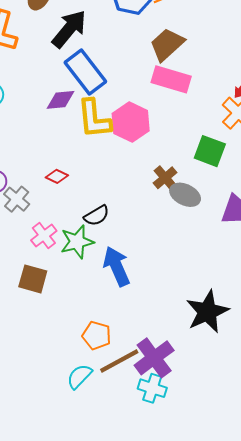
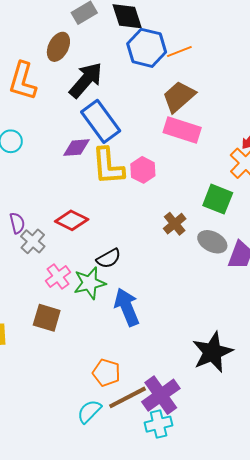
pink hexagon: (131, 122) -> (143, 170), size x0.7
red diamond: (57, 176) -> (72, 220), size x1.5
gray ellipse: (185, 195) -> (212, 242), moved
cyan cross: (152, 388) -> (159, 424), turned -32

